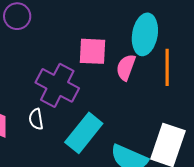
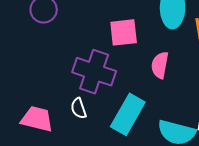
pink semicircle: (126, 67) -> (160, 65), moved

